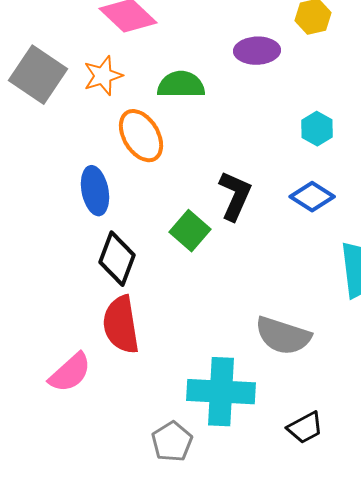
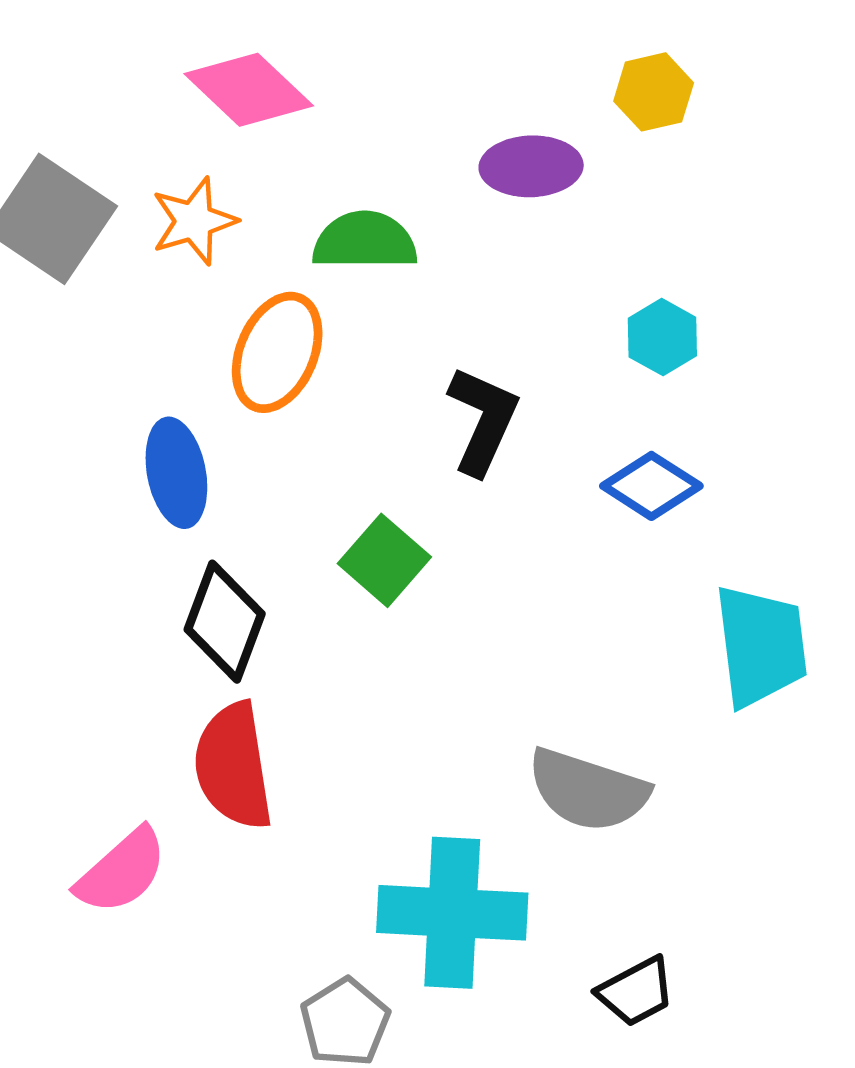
orange ellipse: (141, 136) -> (277, 352), turned 54
black L-shape: (235, 196) -> (483, 420), moved

